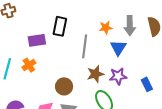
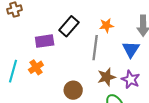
black rectangle: (60, 26) -> (69, 26), turned 30
orange star: (106, 28) -> (106, 25), moved
purple star: (118, 76) -> (131, 79), turned 30

